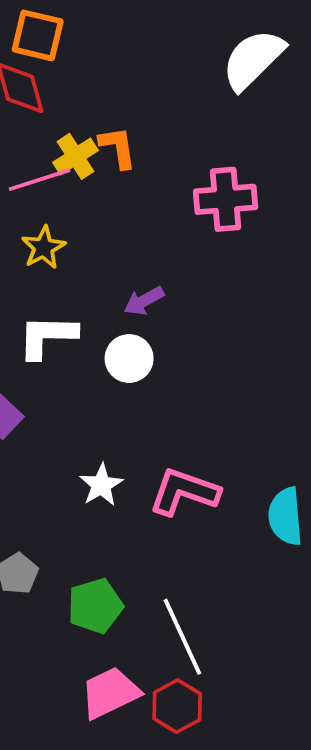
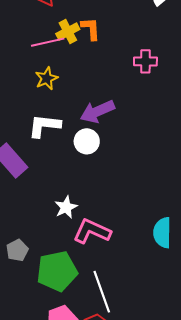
pink cross: (226, 199) -> (145, 61), size x0.7
purple arrow: (144, 301) -> (97, 111), size x1.6
pink L-shape: (184, 492) -> (92, 231), moved
green pentagon: (95, 606) -> (57, 271), size x1.4

